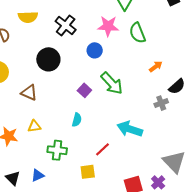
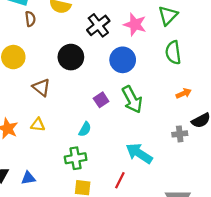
pink star: (108, 26) -> (135, 24), moved
blue circle: (95, 50) -> (123, 60), size x1.5
red line: (103, 149) -> (120, 180), moved, turned -35
green cross: (57, 150) -> (76, 158), moved, turned -30

